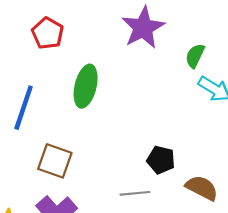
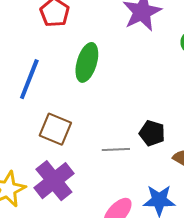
gray line: (135, 193) -> (116, 149), moved

